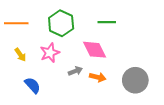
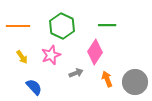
pink diamond: (95, 50) -> (95, 52), turned 60
orange arrow: (98, 77) -> (107, 79), moved, turned -126

